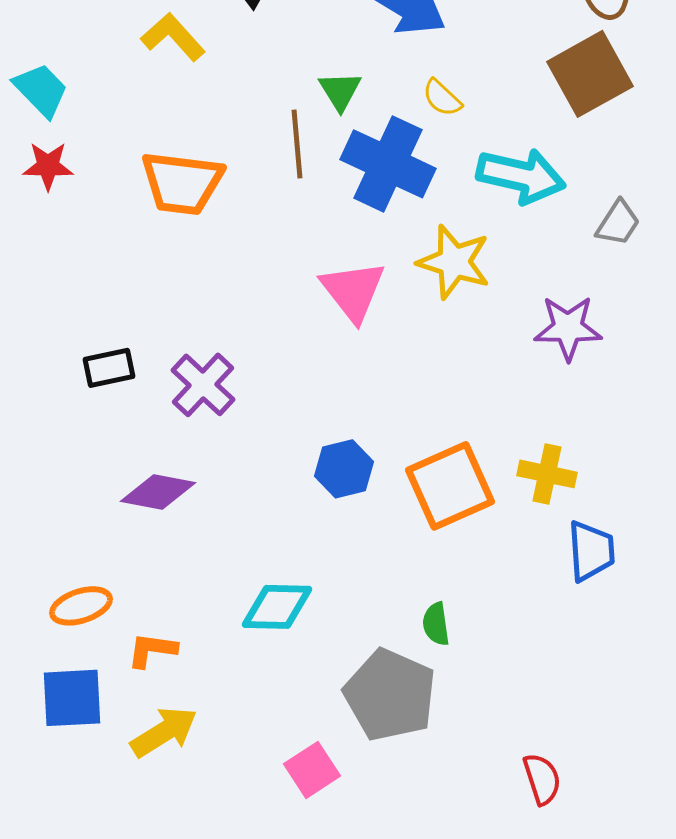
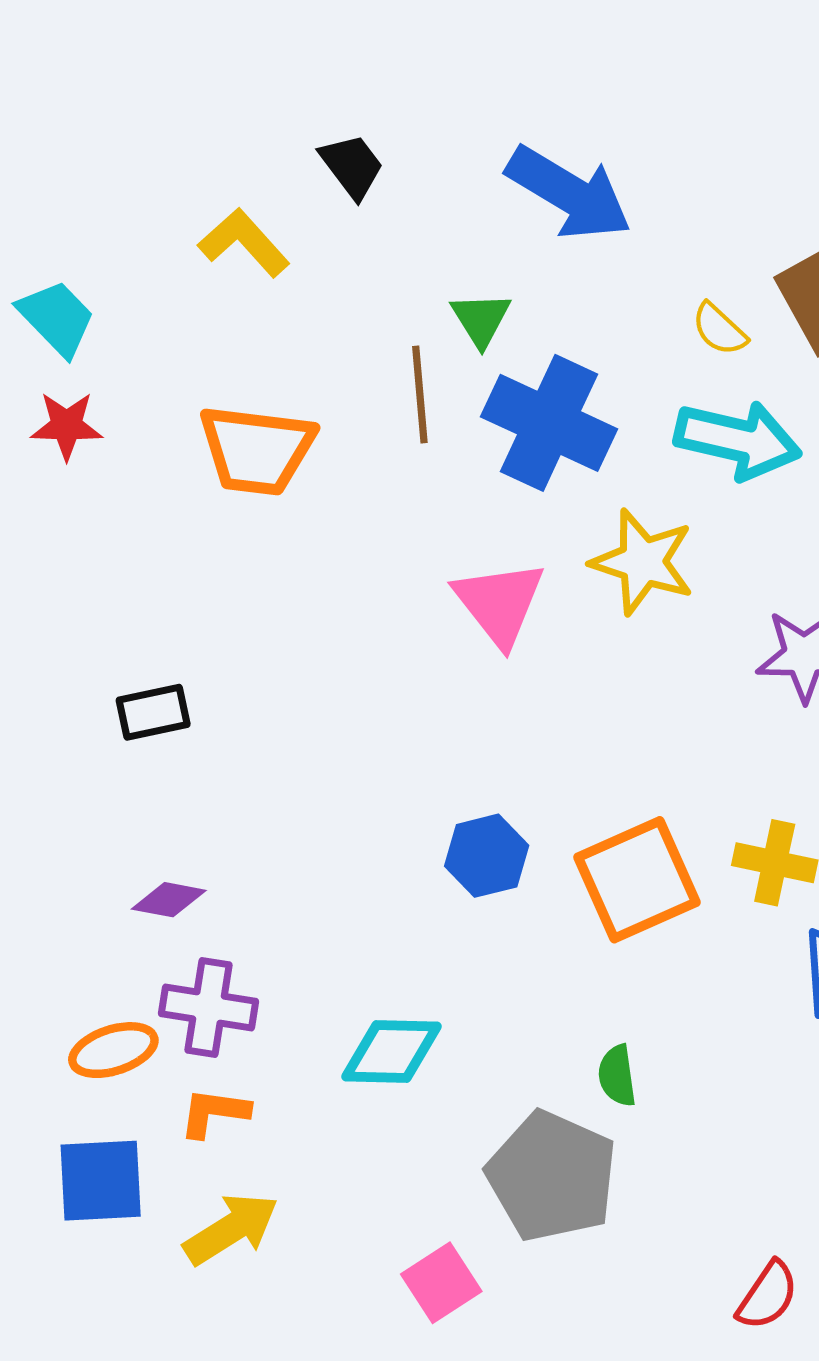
yellow semicircle: (442, 98) -> (719, 329), moved
purple cross: (203, 385) -> (208, 1007), moved, turned -34
purple diamond: (158, 492) -> (169, 900), moved, size x0.7
red semicircle: (542, 779) -> (768, 1296), turned 52

